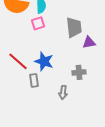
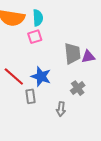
gray trapezoid: (74, 27) -> (72, 53), moved
gray cross: (79, 72) -> (78, 88), turned -32

